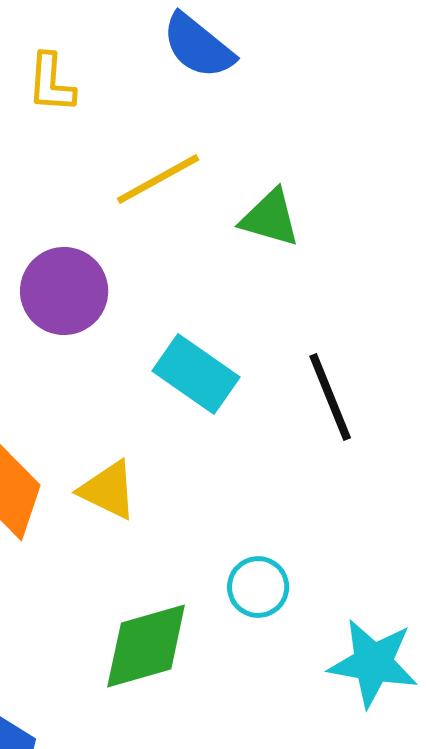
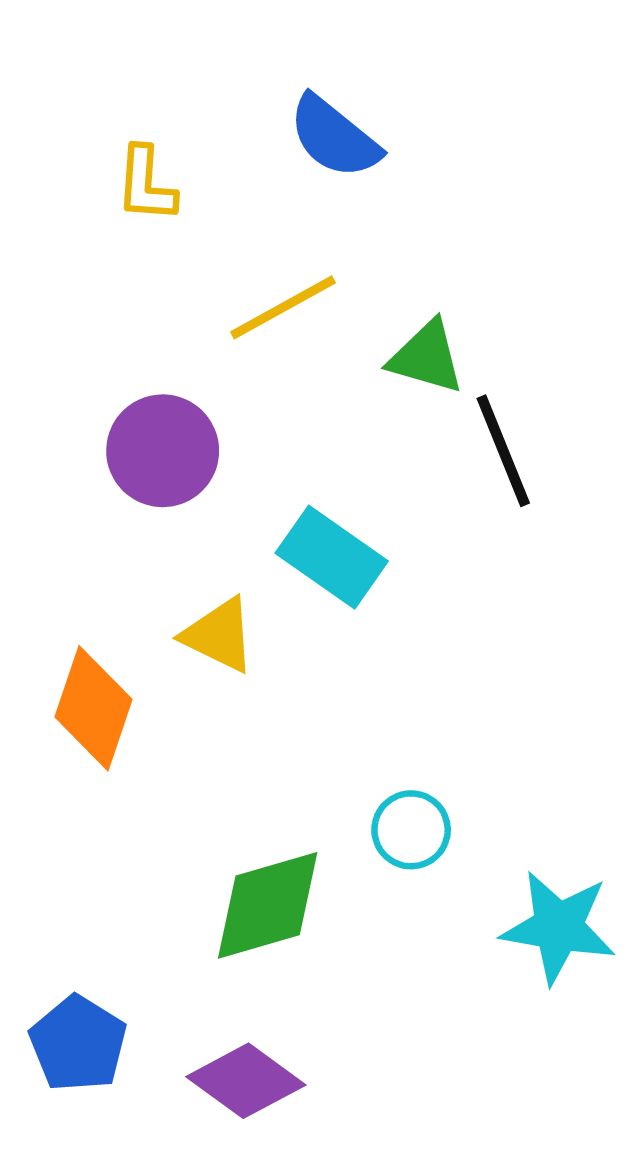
black line: (330, 397) -> (503, 451), moved
yellow triangle: (108, 490) -> (219, 635), moved

